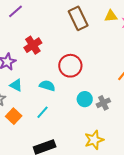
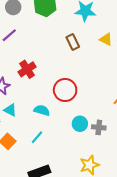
yellow triangle: (111, 16) -> (106, 39), turned 32
brown rectangle: (78, 18) -> (73, 42), size x0.7
gray cross: (103, 103) -> (99, 127), turned 32

